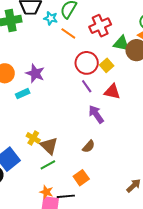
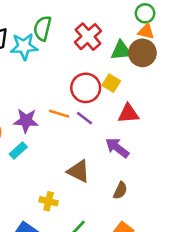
cyan star: (51, 18) -> (24, 46), size x1.5
orange line: (68, 33) -> (59, 114), moved
purple line: (87, 86) -> (84, 118), moved
brown triangle: (49, 146) -> (79, 171), moved

